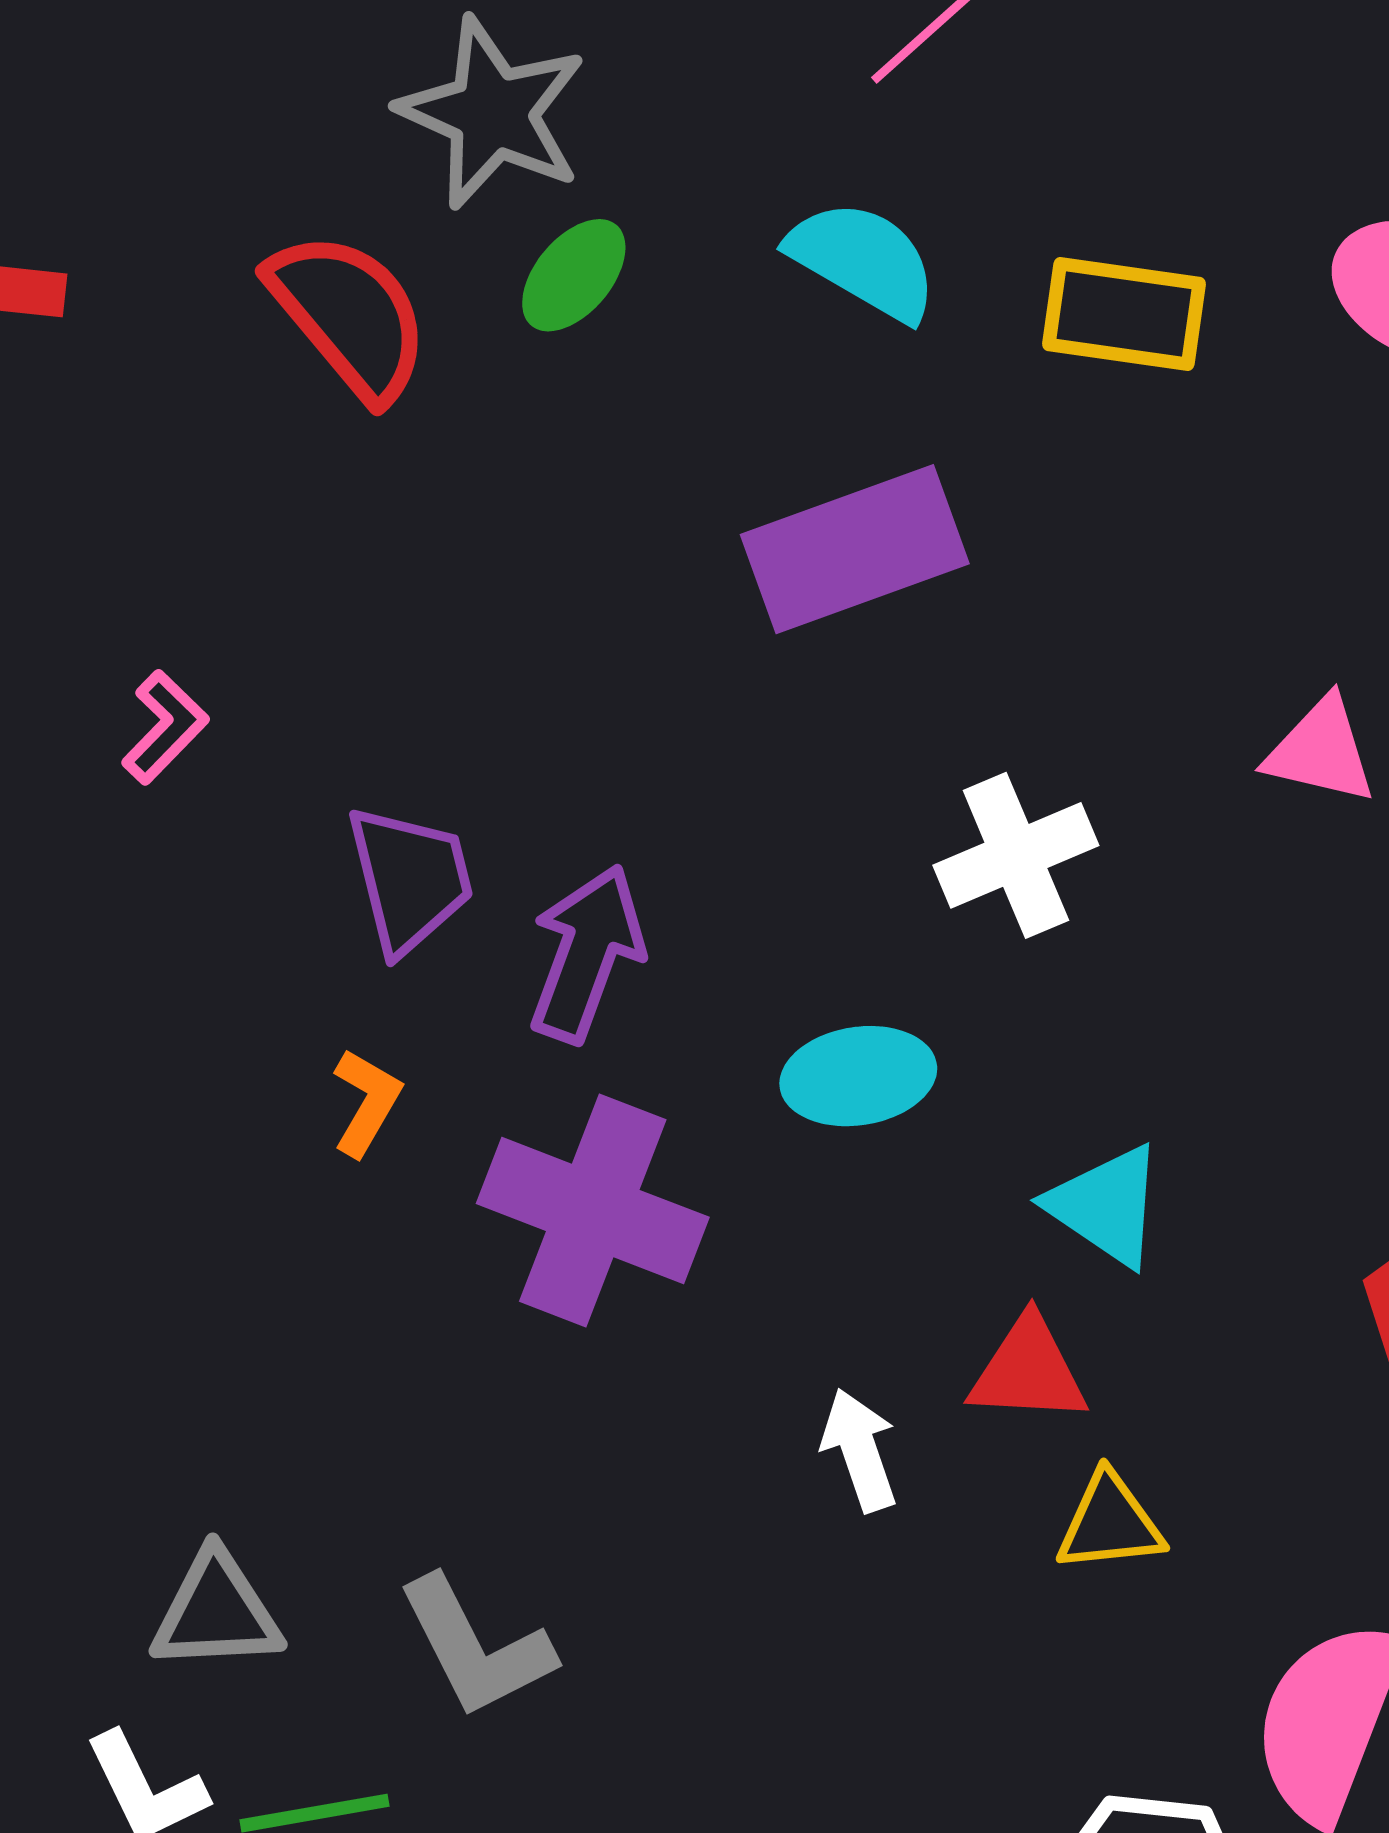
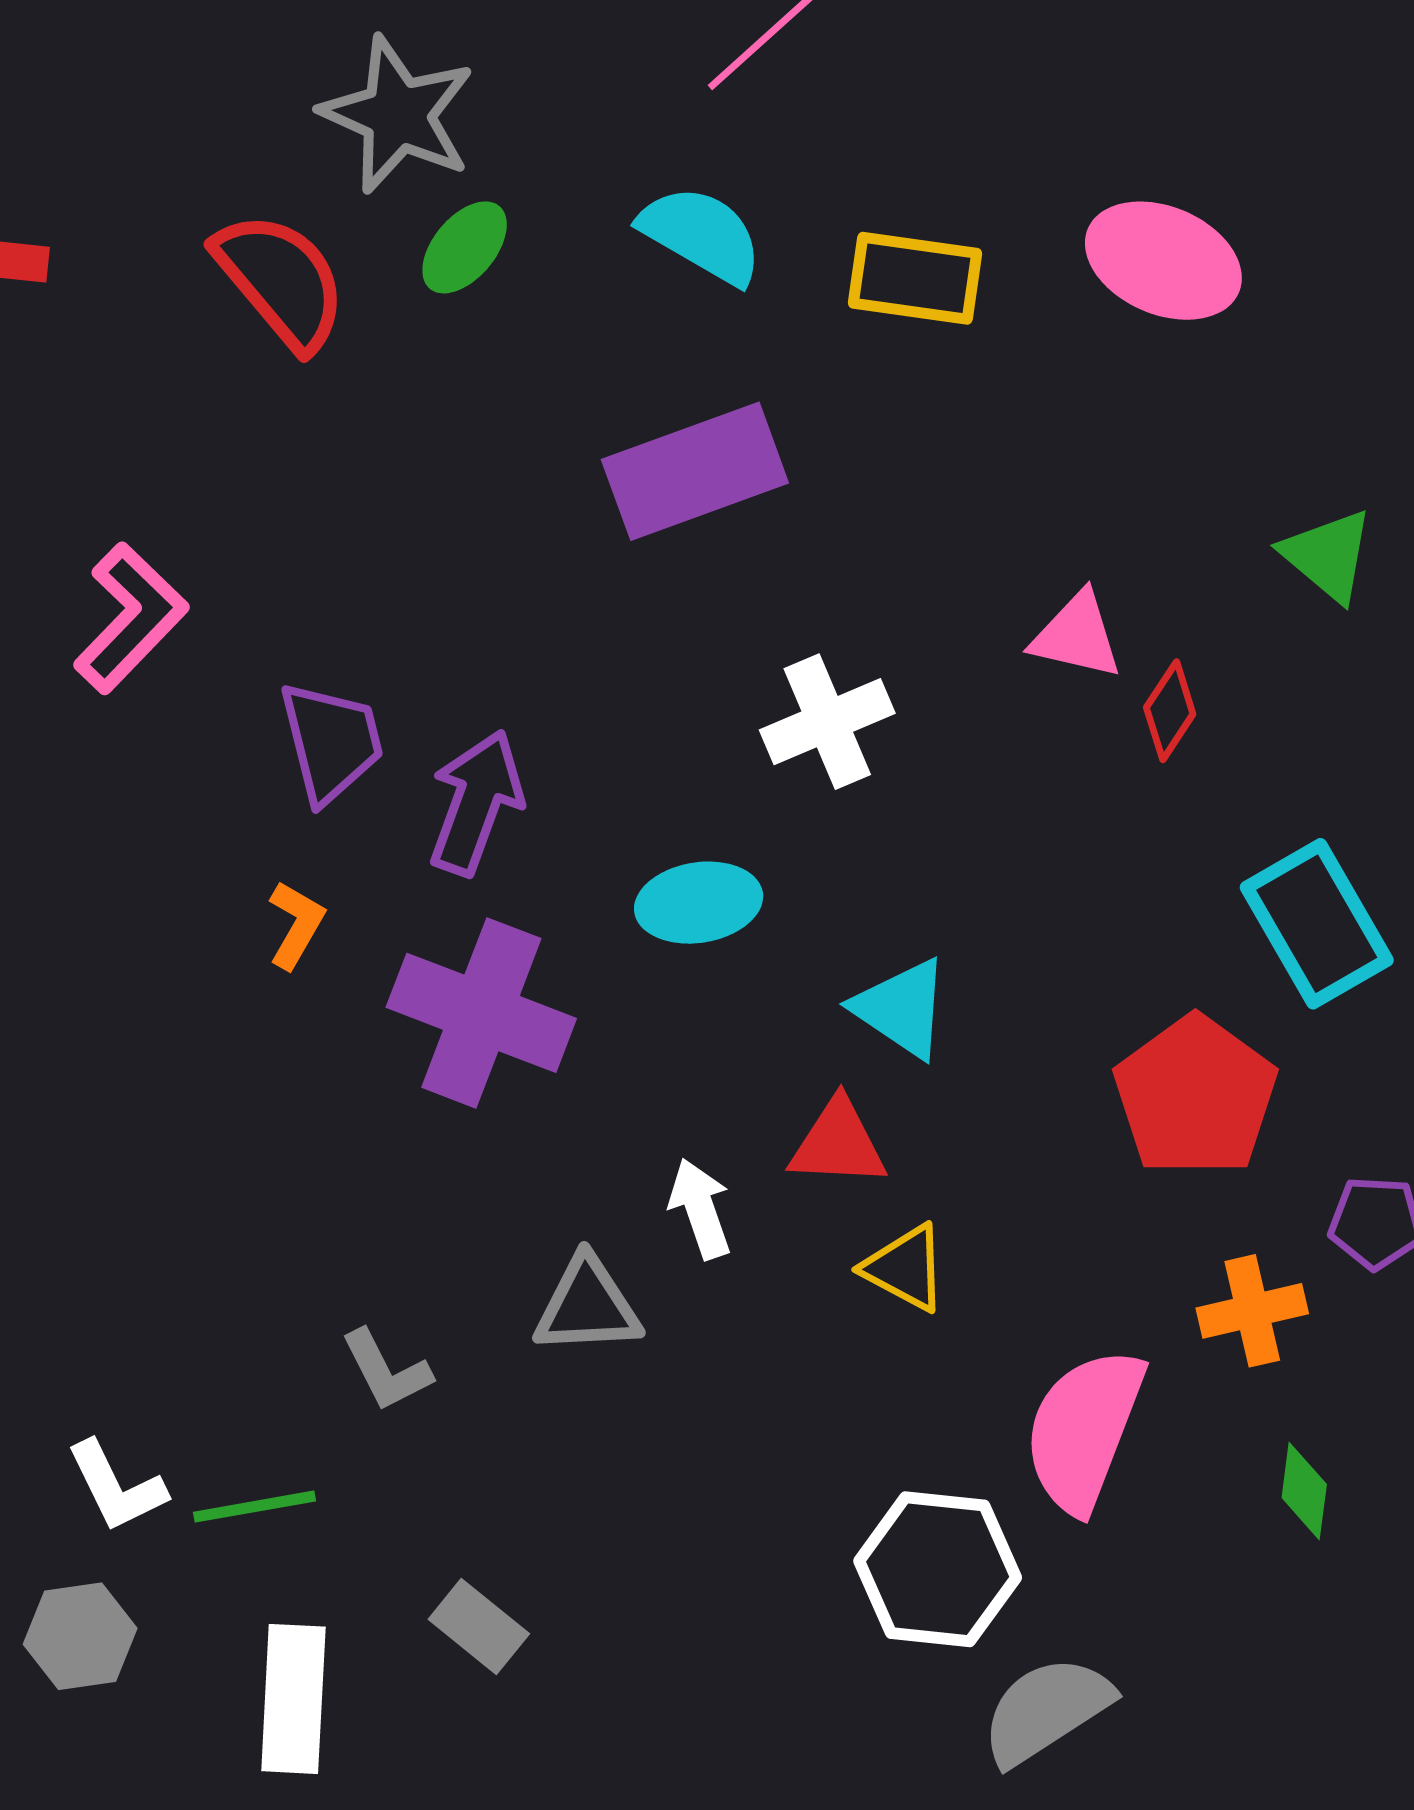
pink L-shape: (165, 727) -> (131, 618), size x1.6
yellow triangle: (1110, 1523) -> (905, 1268), turned 34
gray triangle: (216, 1612) -> (587, 1306), moved
gray L-shape: (476, 1647) -> (386, 1371), size x0.7

